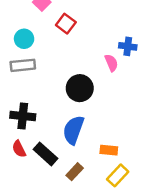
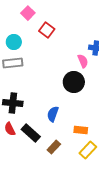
black circle: (80, 88) -> (74, 82), moved
blue semicircle: (73, 130) -> (53, 114), size x0.7

